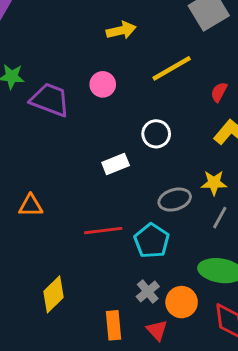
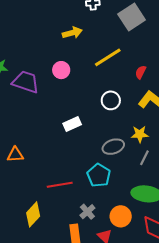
white circle: (156, 134) -> (111, 100), moved
red line: (103, 231) -> (60, 185), moved
gray cross: (148, 292) -> (87, 212), moved

